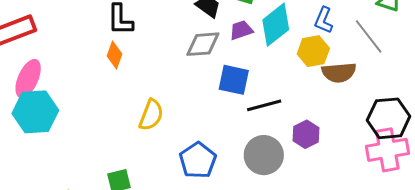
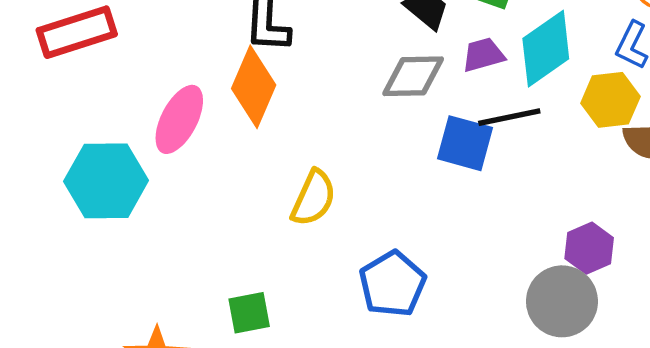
orange diamond: (114, 55) -> (254, 87), size x1.6
pink ellipse: (28, 79) -> (179, 119), moved
black line: (264, 105) -> (509, 117), moved
gray circle: (264, 155) -> (562, 301), moved

